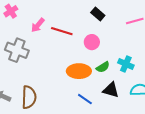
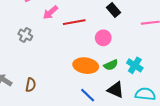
red line: (62, 31) -> (74, 22), turned -35
gray cross: (17, 50) -> (25, 35), size x0.6
brown semicircle: (29, 97) -> (31, 85), size x0.6

